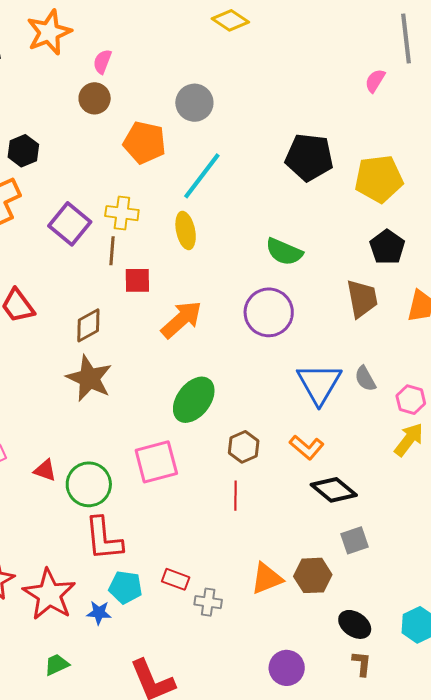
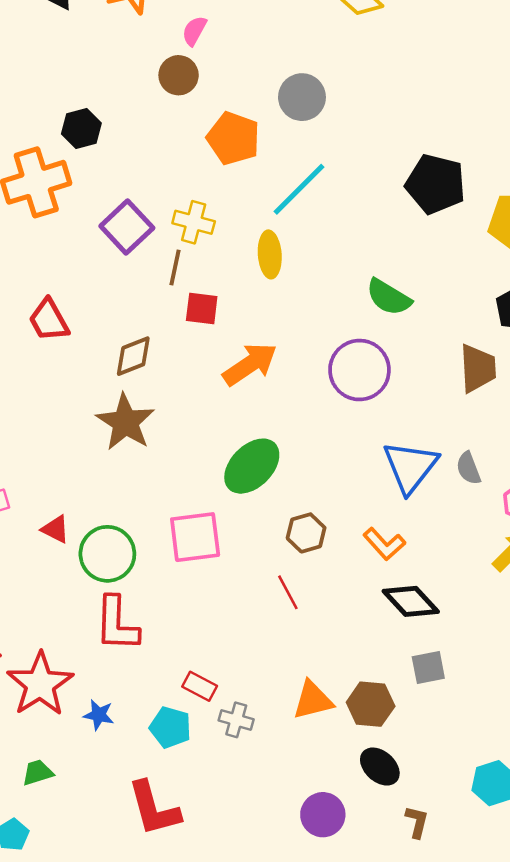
red line: (236, 496) -> (288, 592), turned -36
cyan pentagon: (125, 587) -> (170, 727), moved
black ellipse: (355, 624) -> (380, 767), moved

